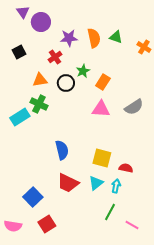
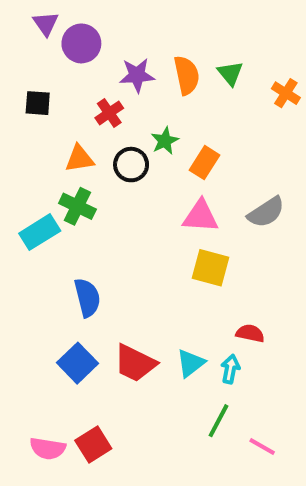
green triangle: (116, 37) -> (230, 73), turned 32
black square: (19, 52) -> (38, 103), turned 32
blue semicircle: (62, 150) -> (87, 298), moved
yellow square: (102, 158) -> (210, 268), moved
blue square: (33, 197) -> (77, 363), moved
pink semicircle: (13, 226) -> (48, 448), moved

